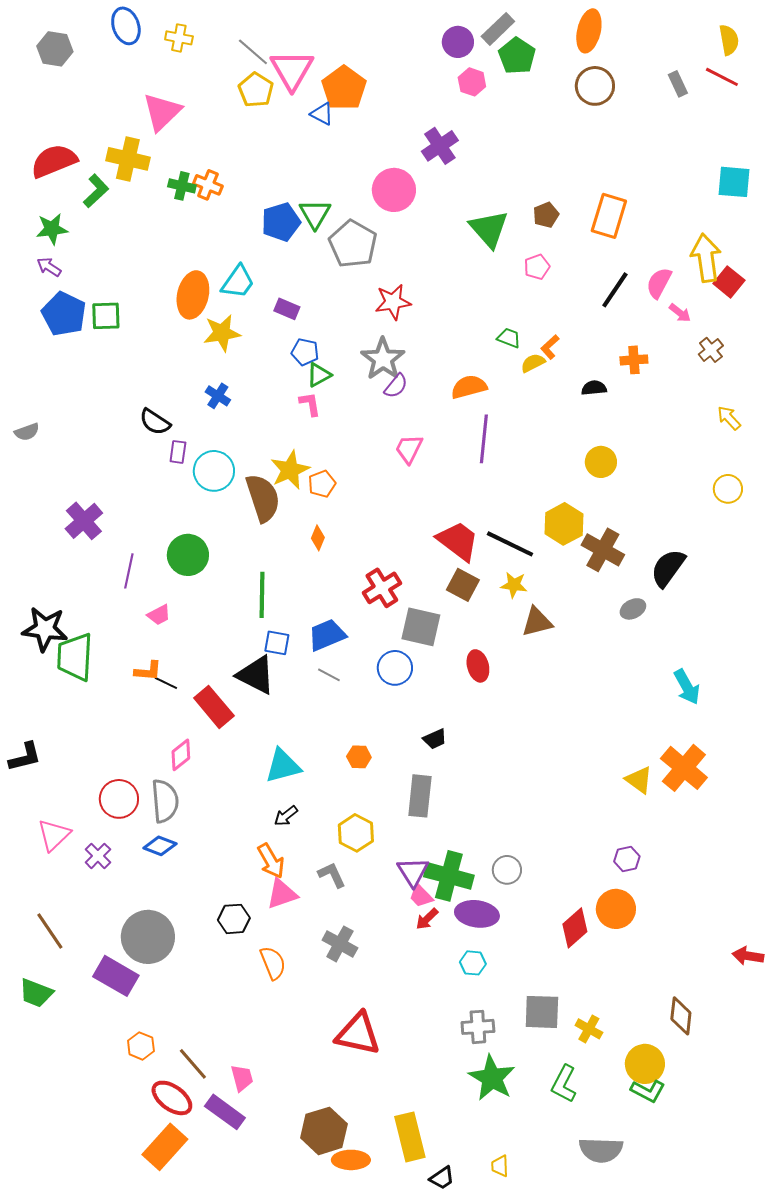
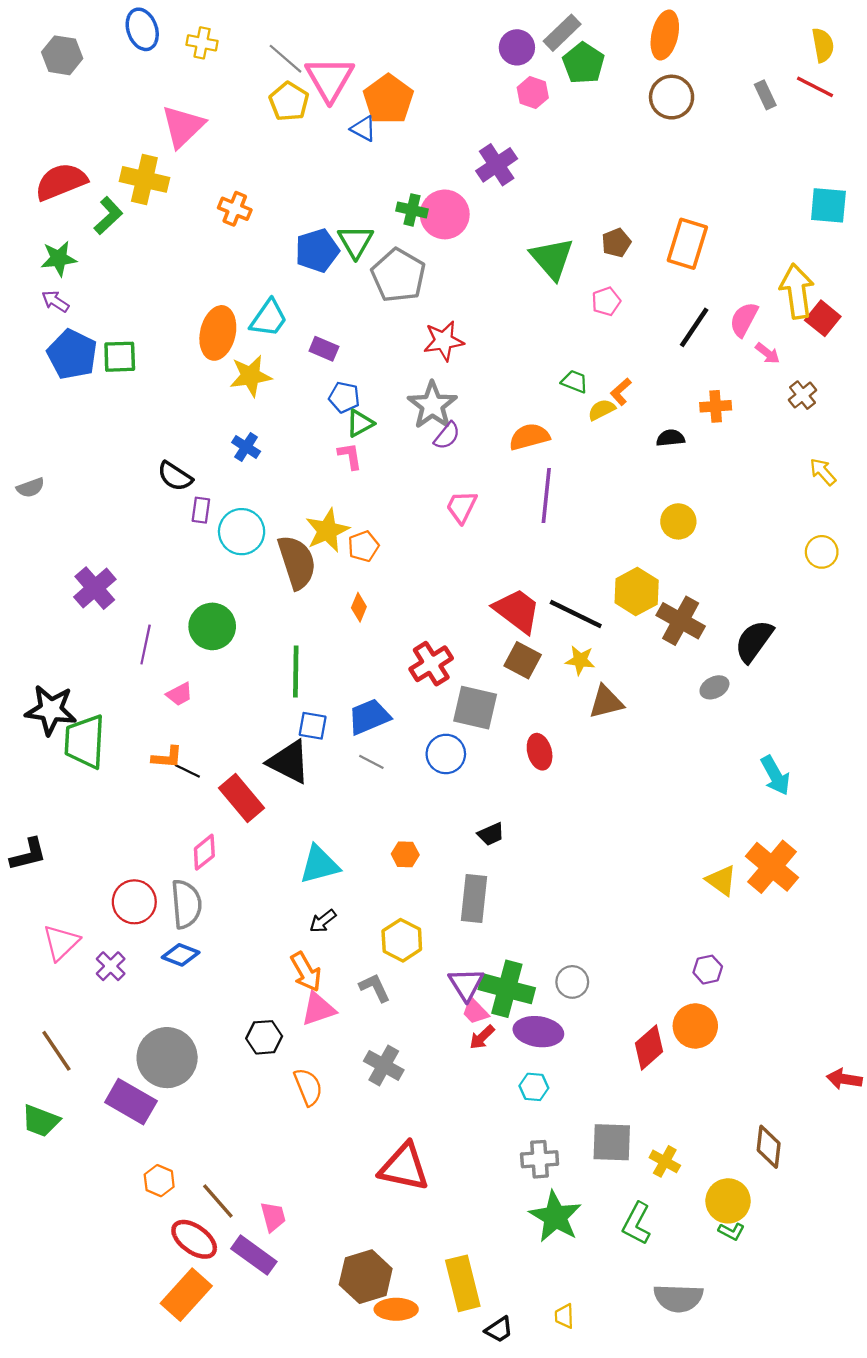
green cross: (182, 186) -> (412, 210), moved
green L-shape: (648, 1091) -> (731, 1231), size x0.7

